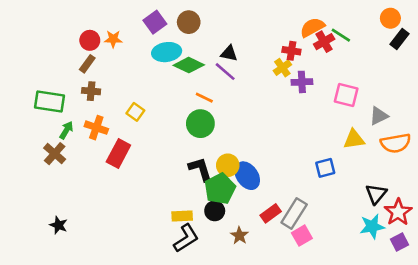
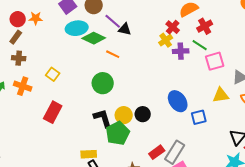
green line: (341, 35) -> (200, 45), moved
red cross: (324, 42) -> (205, 26), moved
red cross: (291, 51) -> (173, 27), turned 32
purple line: (225, 72) -> (113, 21), moved
pink square: (346, 95) -> (215, 61), turned -30
orange line: (204, 98) -> (113, 54), moved
red rectangle: (118, 154) -> (53, 112), moved
blue ellipse: (247, 176) -> (178, 101), moved
black circle: (215, 211) -> (143, 114), moved

